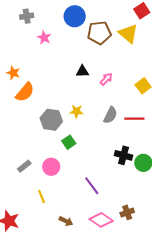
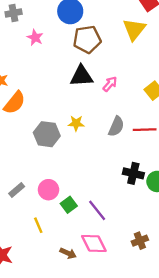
brown pentagon: (99, 33) -> (87, 39), moved
yellow triangle: (128, 33) -> (134, 29), turned 30
black triangle: (82, 71) -> (82, 76), size x1.5
green square: (69, 142) -> (69, 205), moved
pink diamond: (101, 220) -> (94, 243), moved, turned 30

